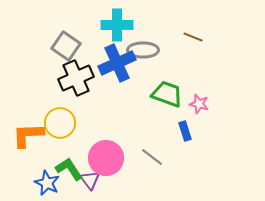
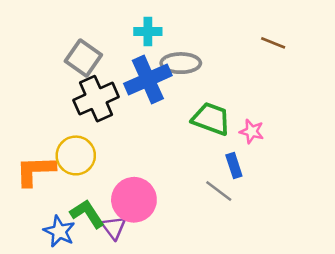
cyan cross: (117, 25) -> (148, 31), size x0.7
brown line: (193, 37) -> (273, 43), moved
gray line: (152, 157) -> (219, 191), moved

